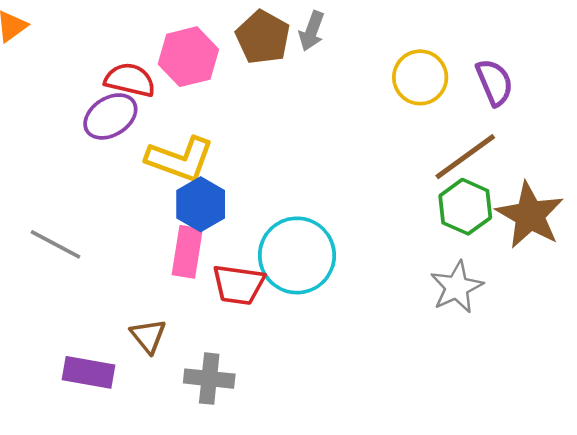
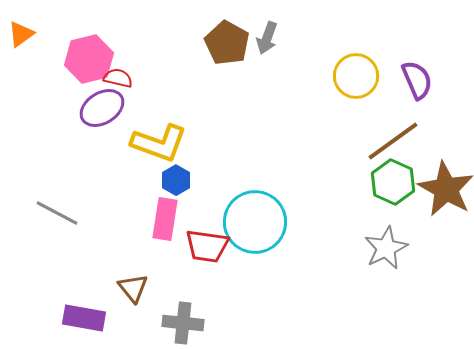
pink hexagon: (188, 57) -> (89, 59), moved
red semicircle: (130, 80) -> (118, 78), size x0.7
blue hexagon: (201, 204) -> (176, 180), size x0.7

